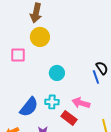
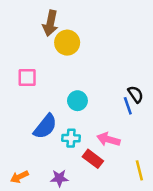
yellow circle: (40, 37) -> (67, 43), moved
blue semicircle: (29, 107) -> (45, 127), moved

